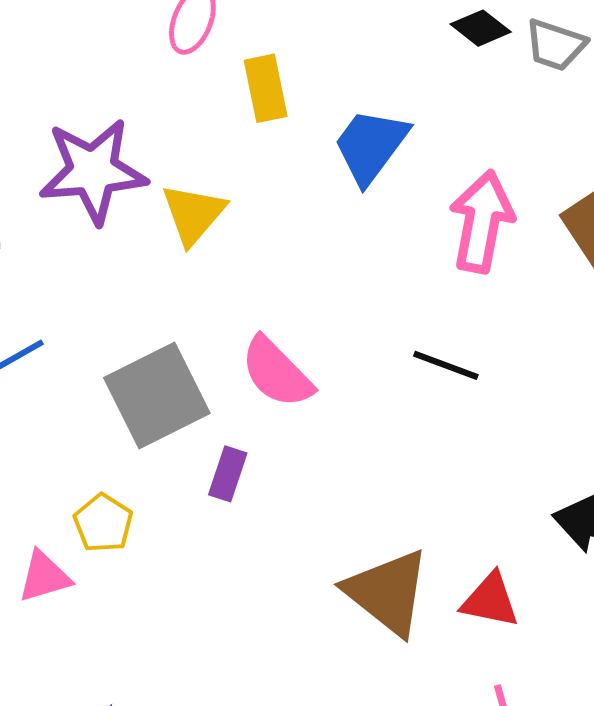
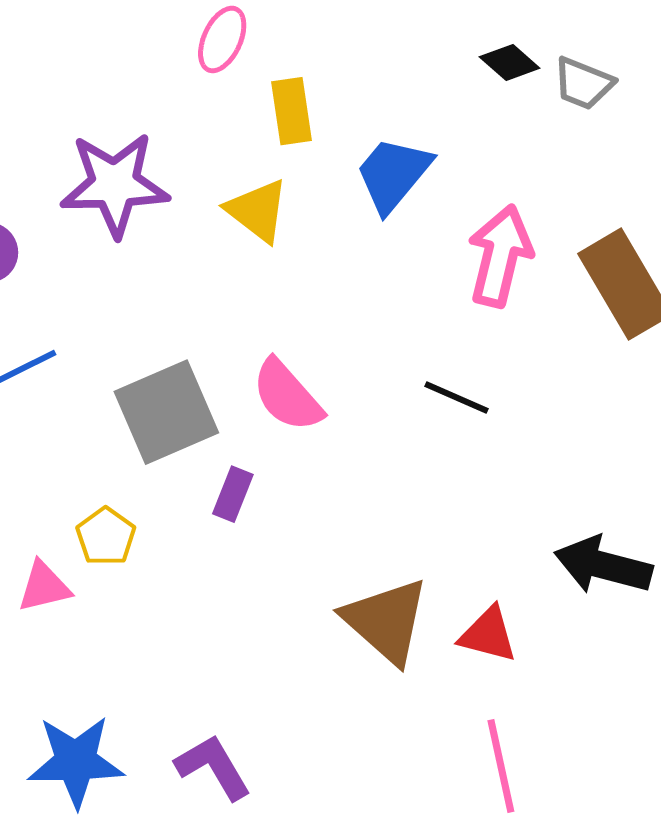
yellow triangle: (193, 214) -> (257, 211), moved, turned -36

